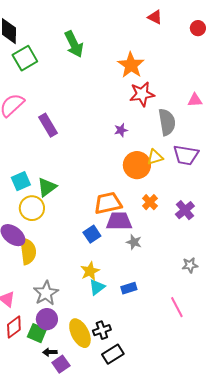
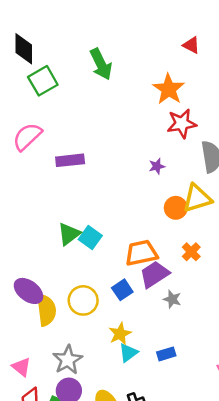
red triangle: (155, 17) -> (191, 45), moved
purple rectangle: (48, 125) -> (70, 160), turned -65
yellow triangle: (155, 157) -> (197, 198), size x1.5
orange circle: (137, 165) -> (176, 208), size x0.7
cyan square: (21, 181) -> (90, 238), moved, turned -30
yellow circle: (32, 208) -> (83, 300), moved
purple trapezoid: (119, 221) -> (154, 274), turned -32

